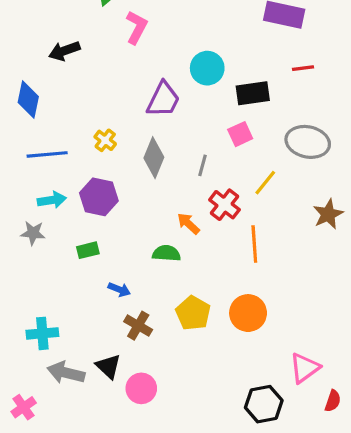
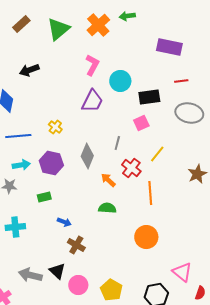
pink L-shape: (137, 27) -> (92, 65), moved
gray ellipse: (308, 142) -> (189, 113), moved
gray diamond: (154, 158) -> (87, 156), moved
green semicircle: (166, 253) -> (107, 208), moved
yellow pentagon: (193, 313) -> (111, 290), moved
cyan cross: (42, 333) -> (15, 227), moved
pink triangle: (305, 368) -> (182, 272), turned -45

